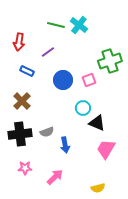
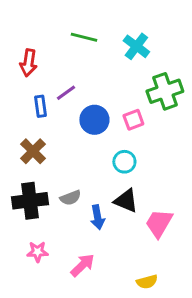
cyan cross: (79, 25) -> (136, 46), moved
purple line: (48, 52) -> (66, 93), moved
blue rectangle: (27, 71) -> (40, 106), turned 56
black triangle: (97, 123) -> (126, 201), moved

